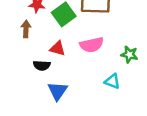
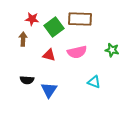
green star: (129, 55) -> (112, 50), moved
black semicircle: (42, 65) -> (27, 80), moved

